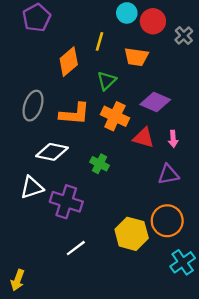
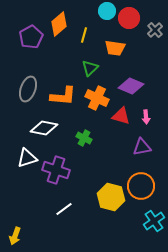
purple pentagon: (37, 18) -> (31, 37), moved
orange diamond: (69, 62) -> (59, 24), moved

